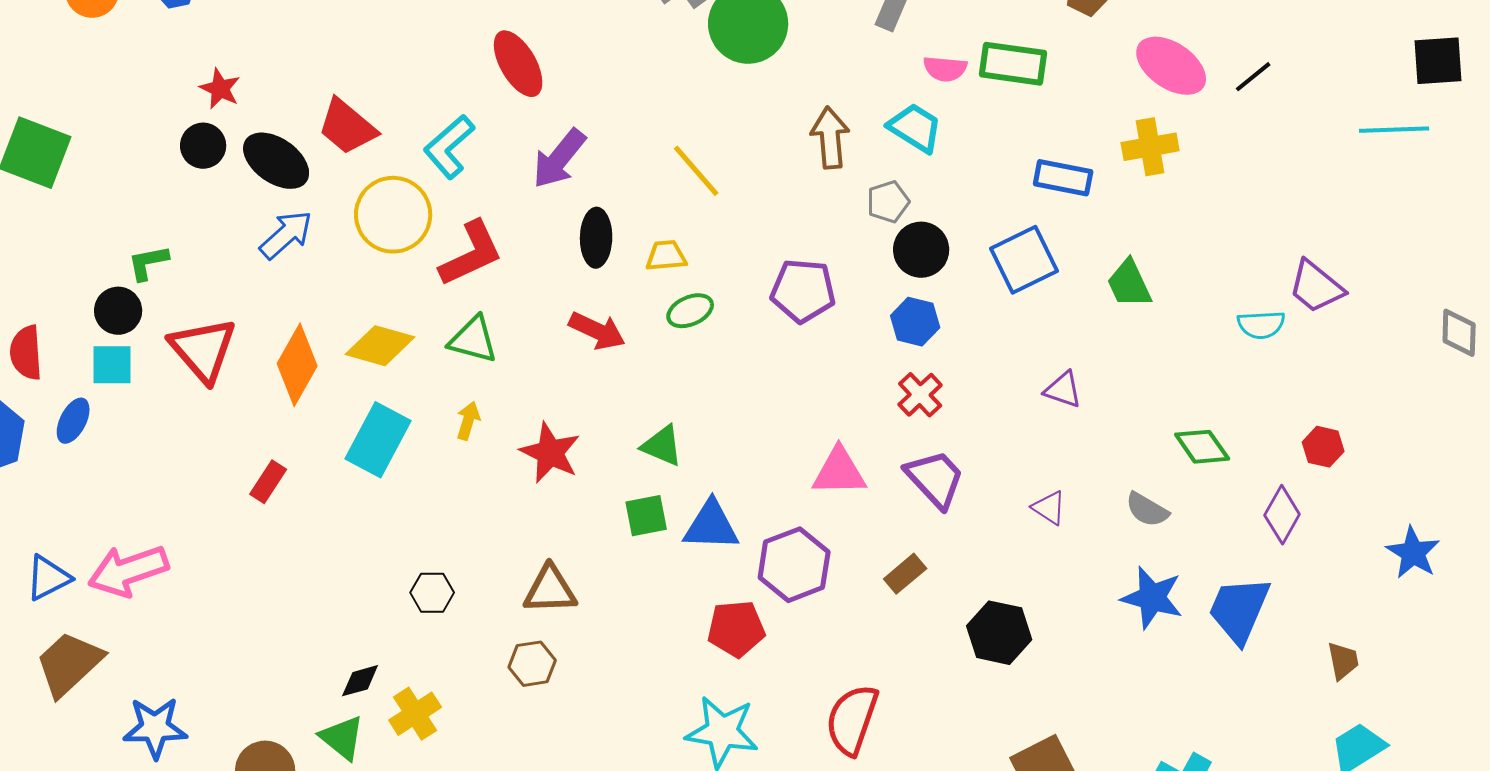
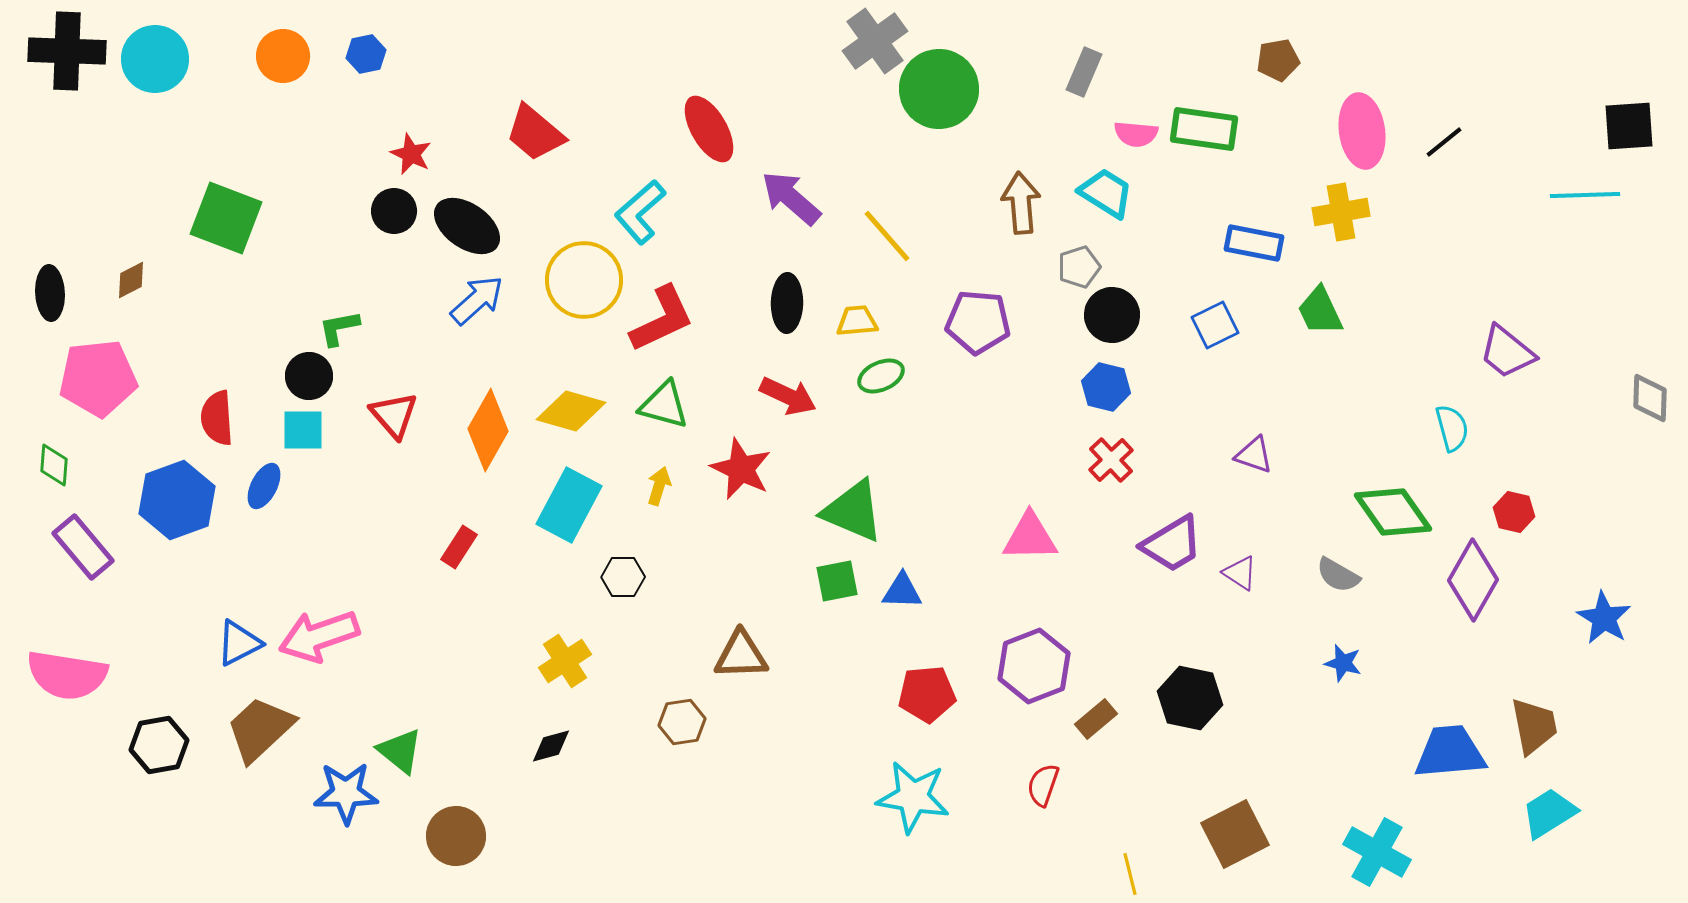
pink ellipse: (1171, 66) -> (1362, 131), turned 48
red trapezoid: (347, 127) -> (535, 133), moved
purple arrow: (559, 159) -> (791, 198), moved, turned 92
blue square: (1024, 260) -> (1215, 325), size x0.7
green trapezoid: (1129, 284) -> (1320, 311), moved
purple pentagon: (803, 291) -> (978, 322), moved
cyan semicircle: (1261, 325) -> (1452, 428), moved, turned -102
red triangle: (203, 350) -> (394, 415), size x0.7
green triangle: (662, 446) -> (853, 511), size x1.5
green diamond: (1202, 447) -> (1393, 512), size x1.4
red star: (550, 453) -> (741, 469), moved
purple trapezoid: (935, 479) -> (1172, 544), moved, turned 102
purple diamond: (1282, 515) -> (1473, 580), size x1.4
blue triangle: (711, 526) -> (902, 591), size x0.7
purple hexagon: (794, 565) -> (1034, 666), moved
brown rectangle: (905, 574) -> (1096, 719), moved
black hexagon: (432, 593) -> (623, 577), moved
blue star: (1152, 598) -> (1343, 663), size x0.6
blue trapezoid: (1239, 610) -> (1450, 752), moved, turned 62
brown trapezoid: (1343, 661) -> (1534, 726), size x1.5
brown hexagon: (532, 664) -> (682, 722), moved
yellow cross: (415, 714) -> (565, 661), moved
red semicircle: (852, 720) -> (1043, 785), size x0.6
green triangle: (342, 738) -> (400, 751), moved

